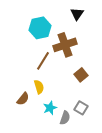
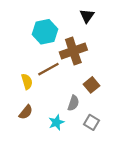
brown line: (43, 61) -> (48, 69), turned 30
yellow semicircle: (39, 87) -> (27, 82), moved
gray semicircle: (65, 118) -> (73, 103), moved

